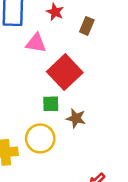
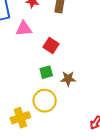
red square: (65, 72) -> (51, 45), size x0.6

